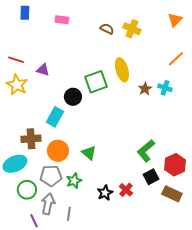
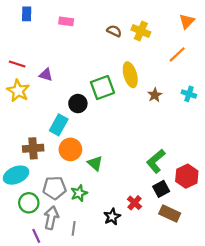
orange line: (176, 59) -> (177, 54), moved
cyan cross: (165, 88) -> (189, 94), moved
orange circle: (58, 151) -> (70, 149), moved
black star: (105, 193) -> (112, 217), moved
brown rectangle: (172, 194) -> (170, 213), moved

